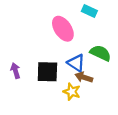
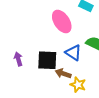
brown arrow: (84, 77) -> (63, 74), moved
yellow star: (72, 92) -> (78, 85), moved

